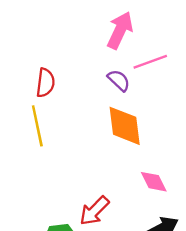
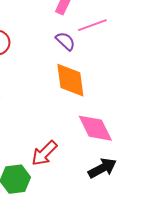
pink diamond: (154, 182) -> (95, 128), size x1.5

